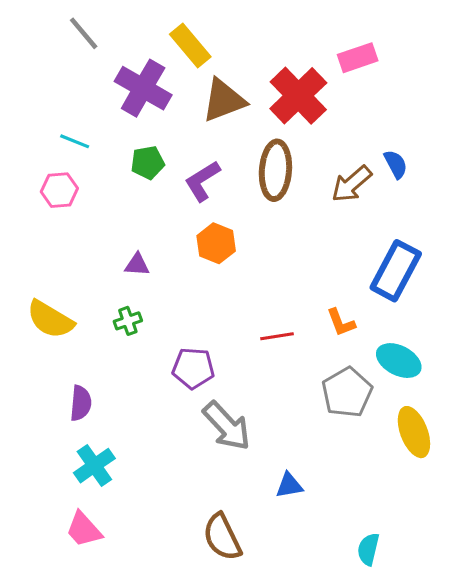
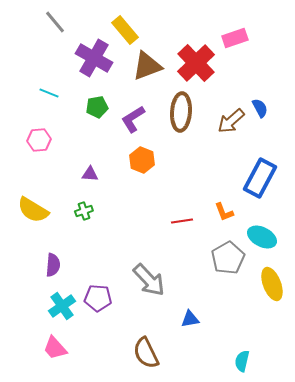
pink hexagon: (59, 190) -> (39, 140), moved
purple pentagon: (193, 368) -> (98, 298), moved

